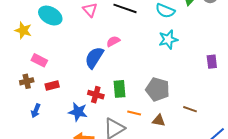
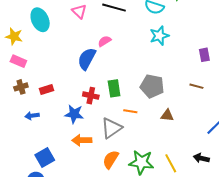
cyan ellipse: (50, 16) -> (40, 20), turned 40
pink rectangle: (39, 60) -> (18, 61), moved
brown line: (190, 109) -> (196, 86), moved
blue arrow: (36, 111) -> (32, 116), turned 64
brown triangle: (159, 120) -> (167, 115), moved

